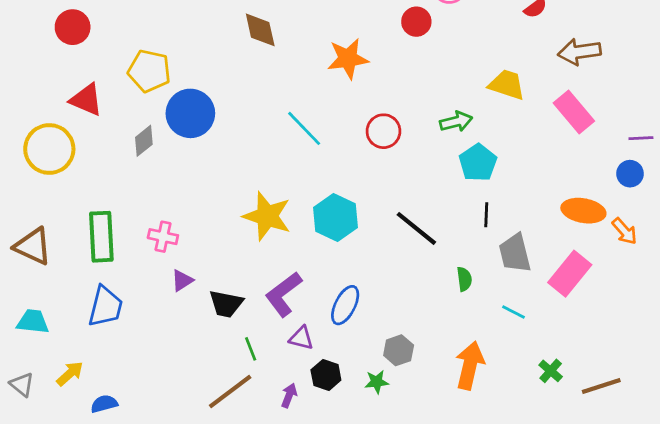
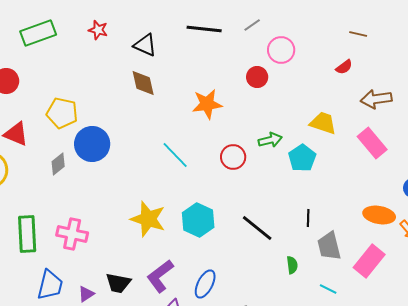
green arrow: (456, 122) -> (270, 140), moved
cyan pentagon: (478, 163) -> (302, 158), moved
pink cross: (163, 237) -> (72, 234), size x1.4
purple triangle: (182, 280) -> (86, 294), moved
blue trapezoid: (105, 307) -> (50, 285), moved

